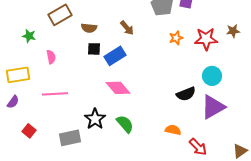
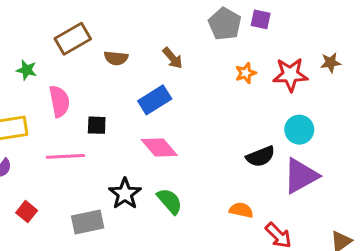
black square: (94, 49) -> (97, 125), moved
pink semicircle: (51, 57) -> (59, 101), size x1.5

